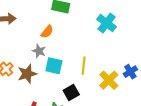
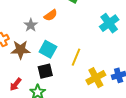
gray star: (39, 51) -> (31, 25), moved
black square: (71, 92) -> (45, 71), moved

